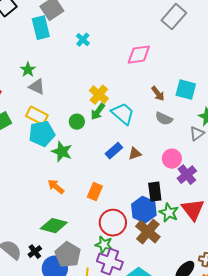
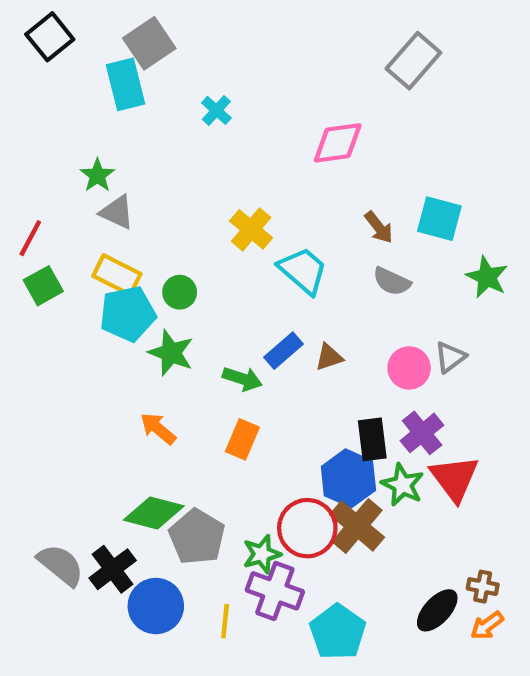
green arrow: (98, 112) -> (242, 379), moved, turned -108
green circle: (77, 122) -> (180, 292), moved
gray triangle: (197, 134) -> (450, 357), moved
purple cross: (187, 175) -> (422, 433), moved
red circle: (113, 223) -> (307, 528), moved
green star: (104, 245) -> (262, 554), turned -30
black cross: (35, 252) -> (113, 569), size x1.5
gray pentagon: (68, 255) -> (197, 537), moved

